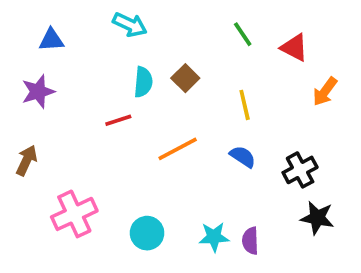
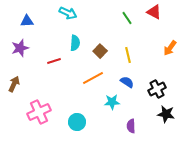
red triangle: (294, 48) -> (154, 12), moved
brown square: (185, 78) -> (100, 51), moved
red line: (118, 120) -> (54, 61), moved
cyan star: (214, 237) -> (112, 102), moved

